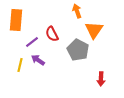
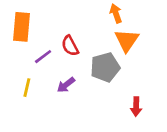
orange arrow: (77, 11) -> (116, 13), moved
gray pentagon: (78, 50) -> (105, 67), turned 30
purple arrow: (38, 60) -> (66, 85), moved, turned -72

